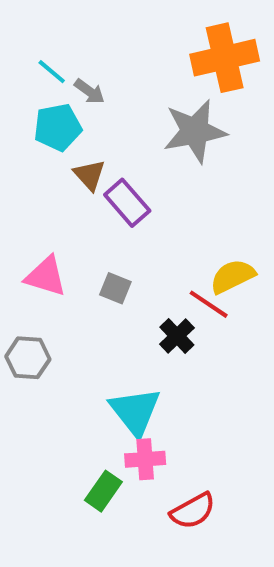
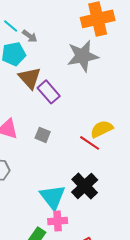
brown triangle: (89, 175) -> (30, 78), size x1.4
black cross: (177, 336) -> (85, 186), moved, size x1.5

